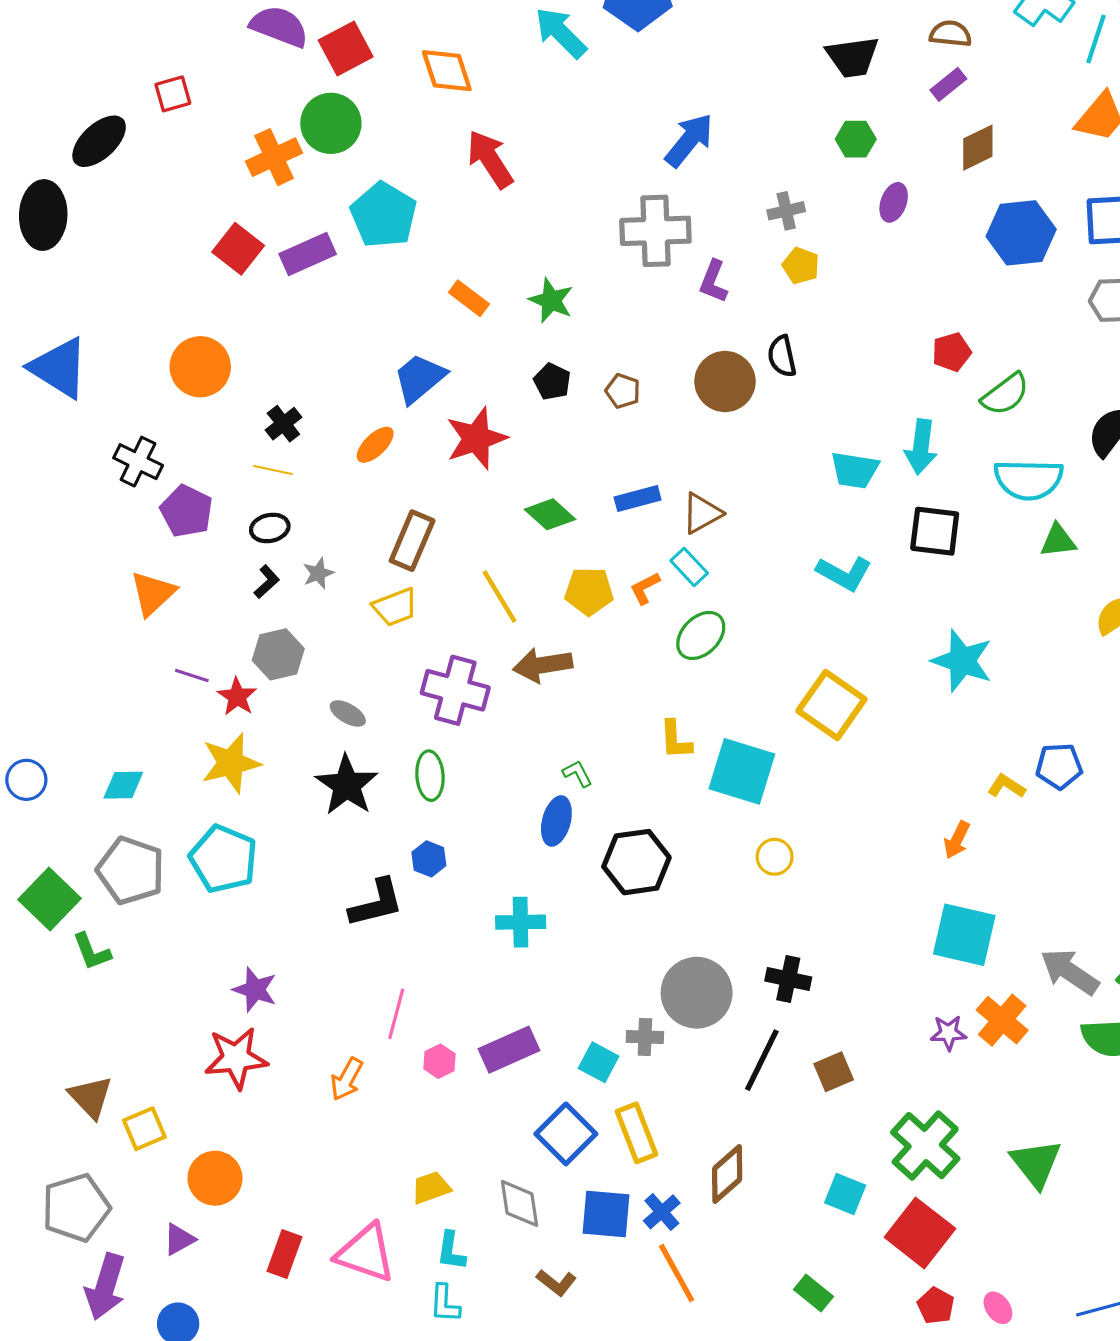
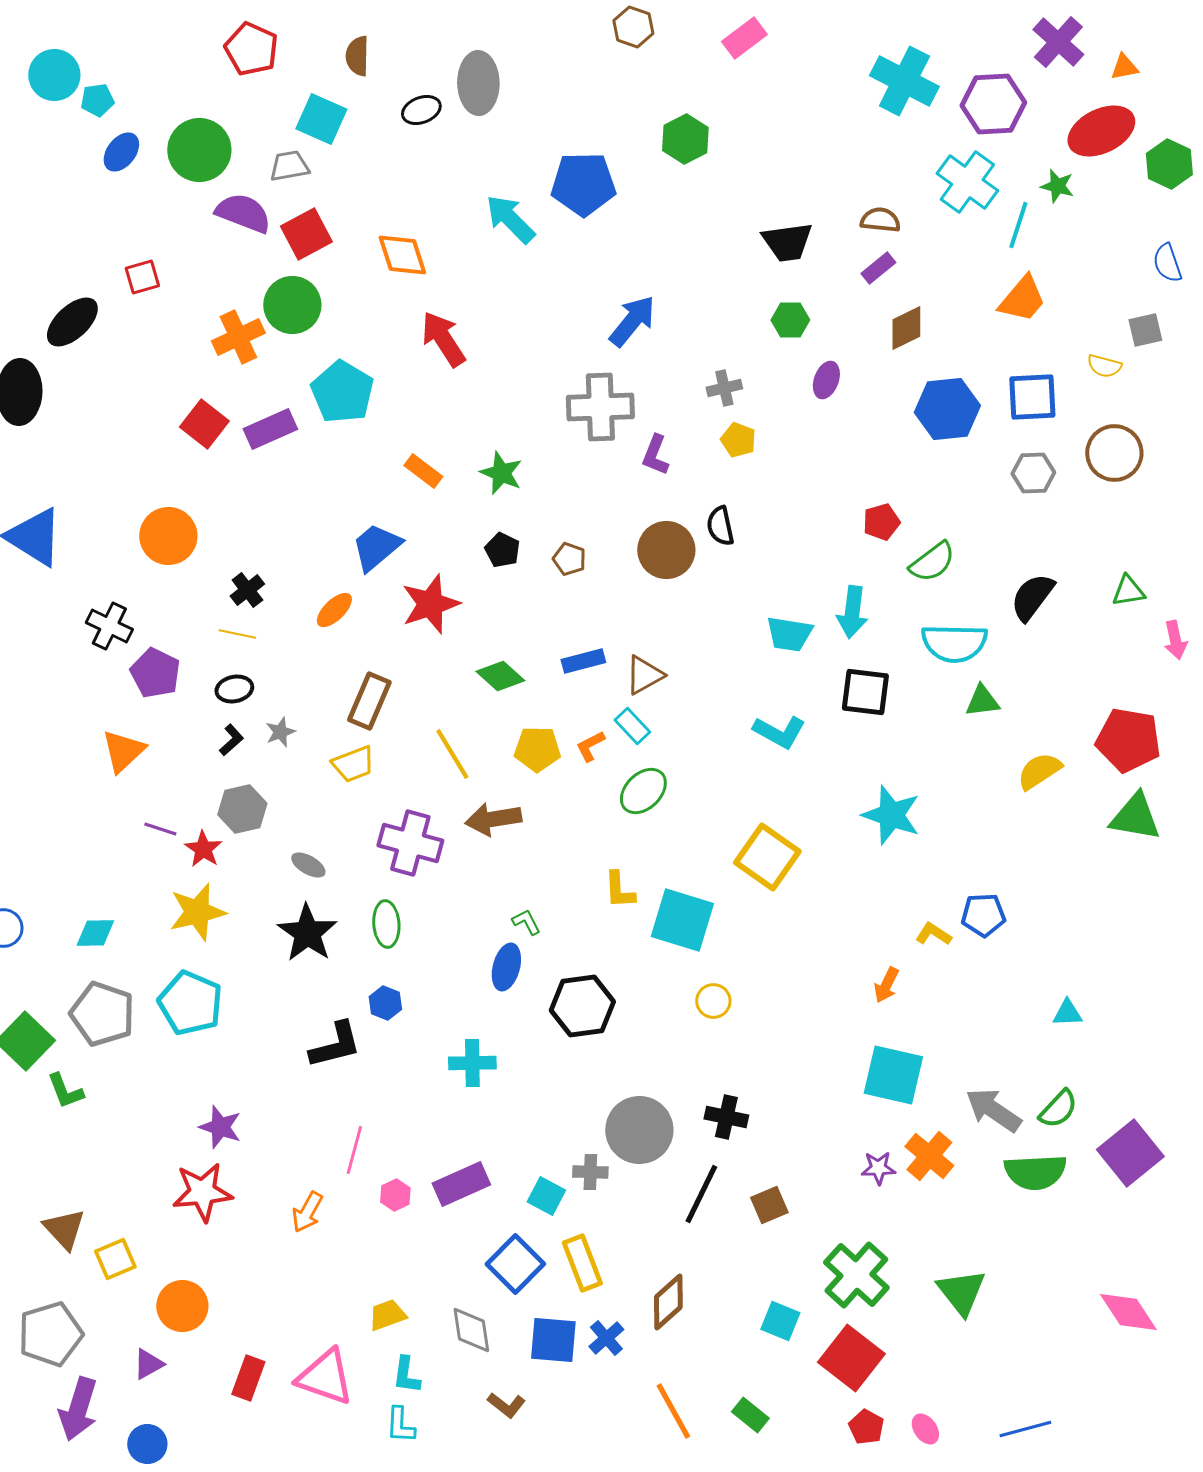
orange line: (677, 1273) -> (673, 1411), moved

